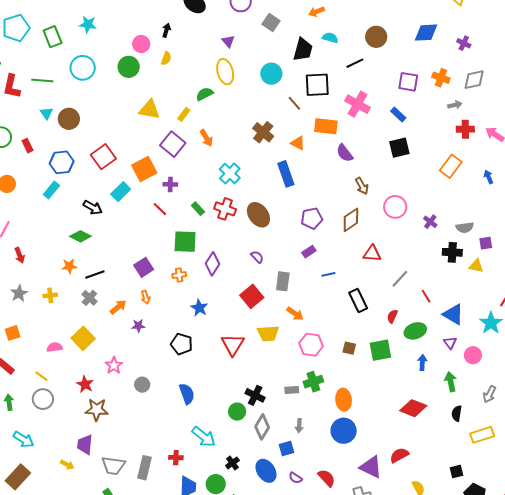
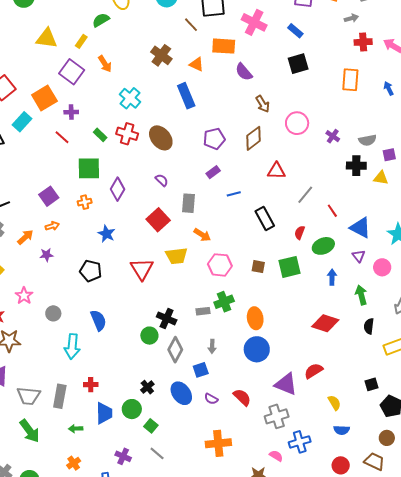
orange rectangle: (451, 166) -> (350, 80), turned -30
orange arrow: (146, 297) -> (52, 226), turned -88
cyan arrow: (204, 437) -> (72, 346), moved, turned 60

